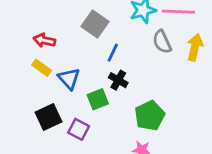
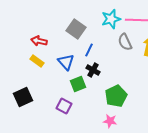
blue triangle: (69, 79) -> (66, 62), moved
black square: (48, 117) -> (23, 97), moved

